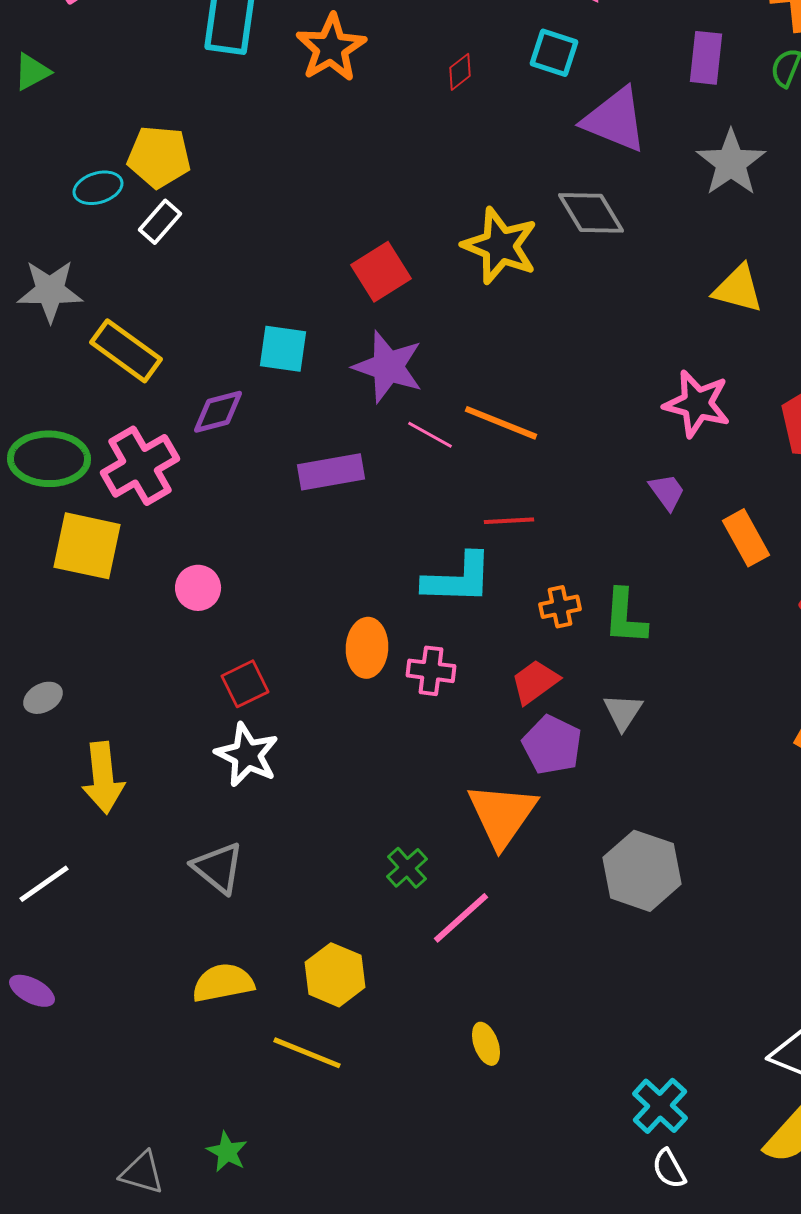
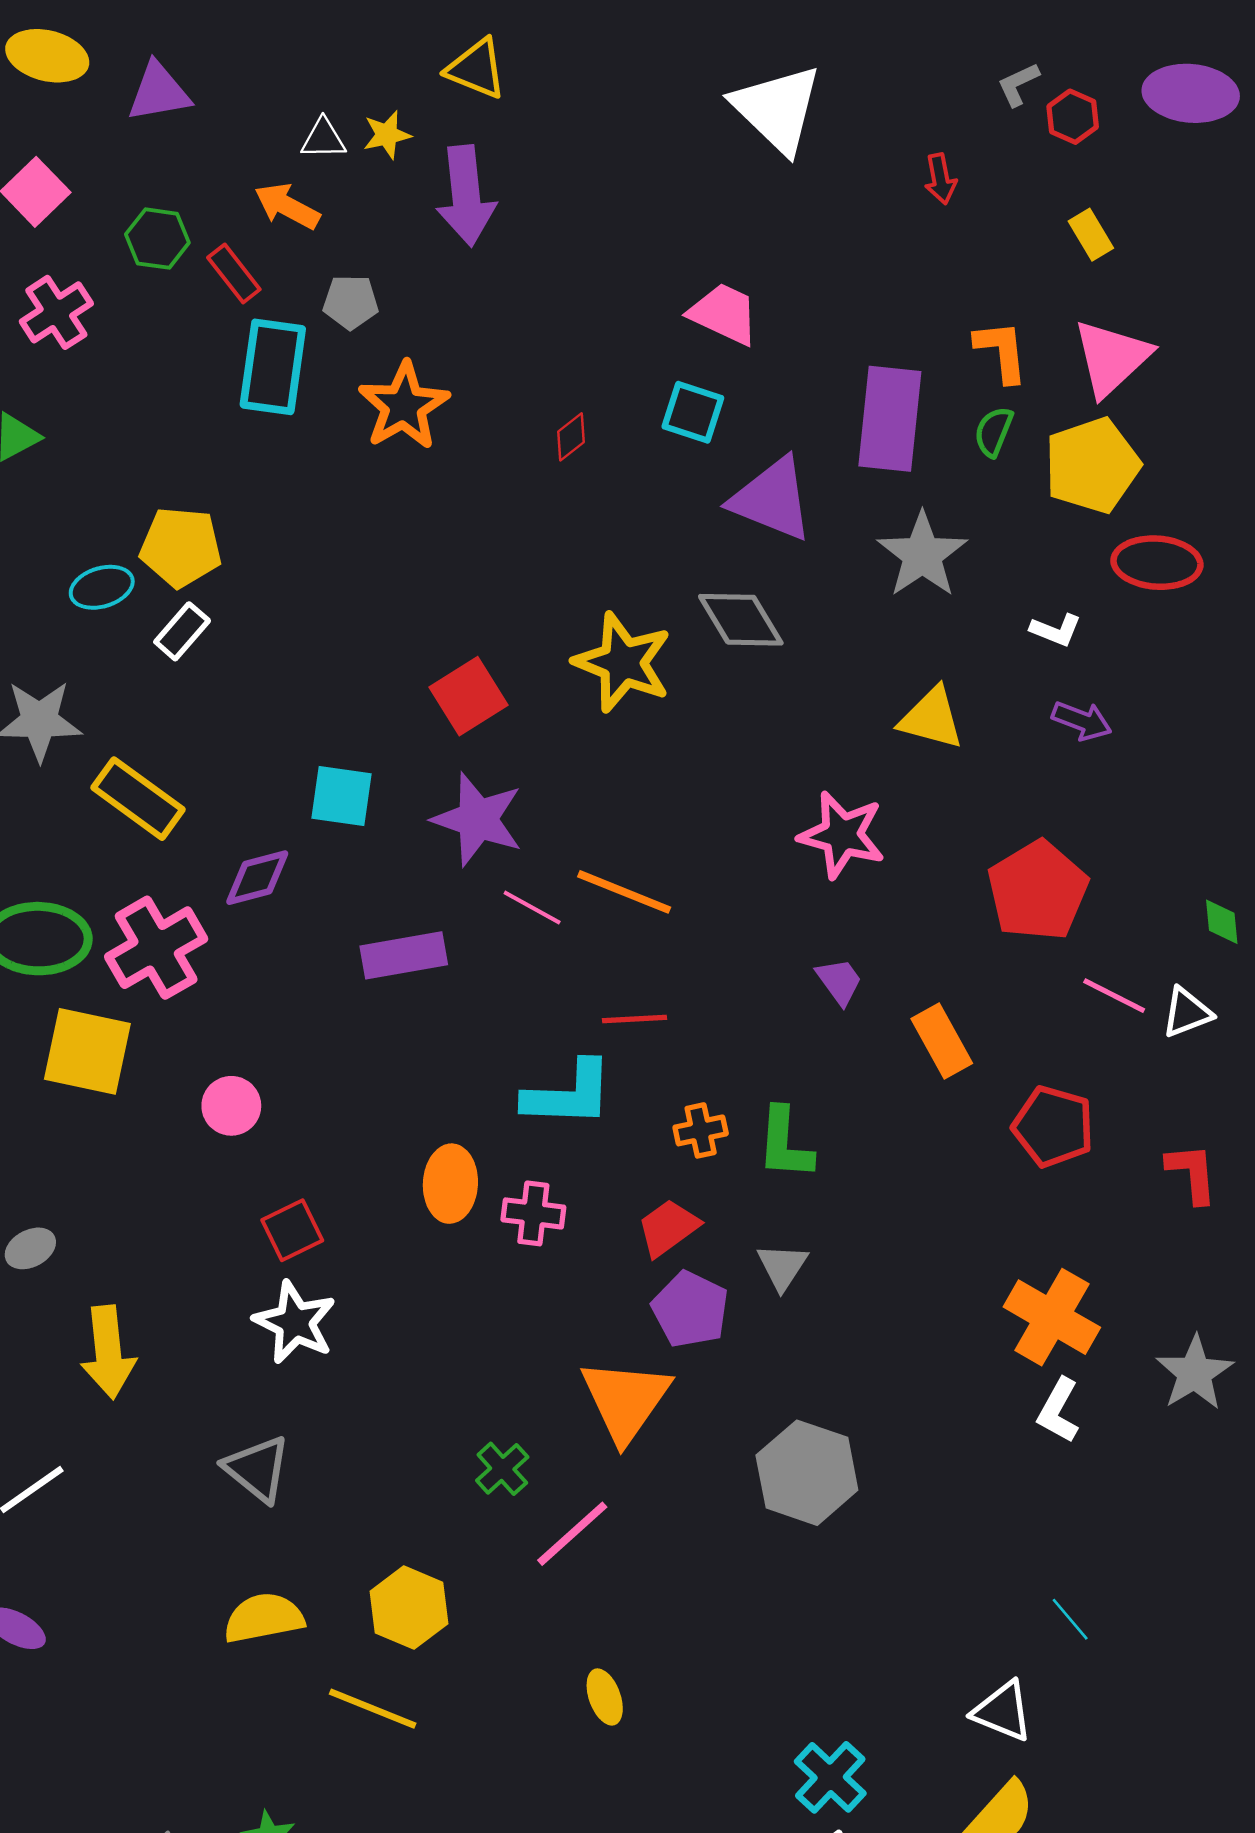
purple rectangle: (706, 58) -> (890, 419), size x1.5
pink star: (697, 404) -> (842, 835), moved

